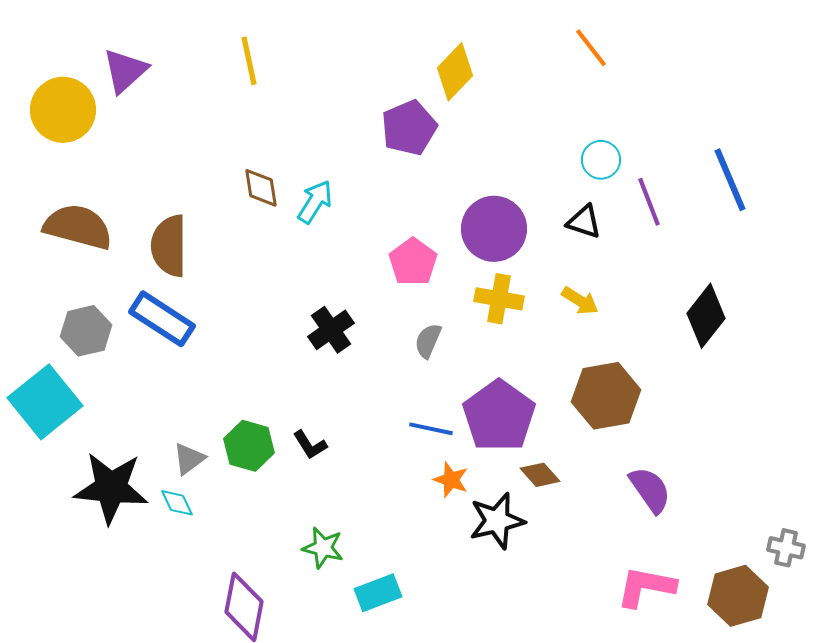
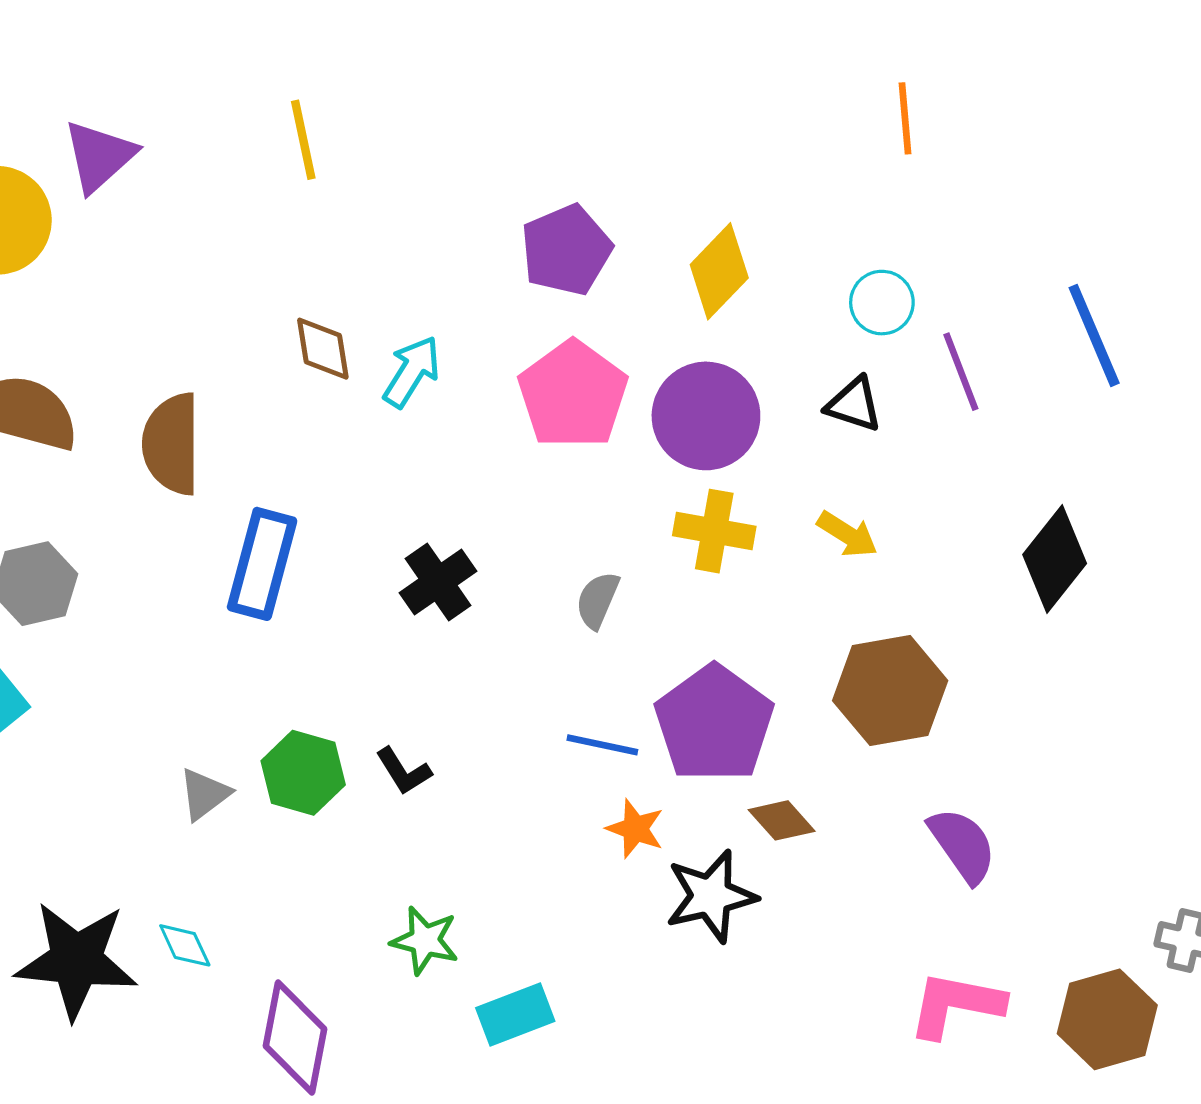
orange line: (591, 48) -> (905, 118), moved, turned 33
yellow diamond: (455, 72) -> (719, 271), moved
pink pentagon: (413, 262) -> (573, 395), moved, size x1.4
blue rectangle: (162, 319) -> (262, 564), moved, turned 72
black star: (111, 488) -> (76, 960), moved
cyan diamond: (177, 503) -> (185, 945), moved

